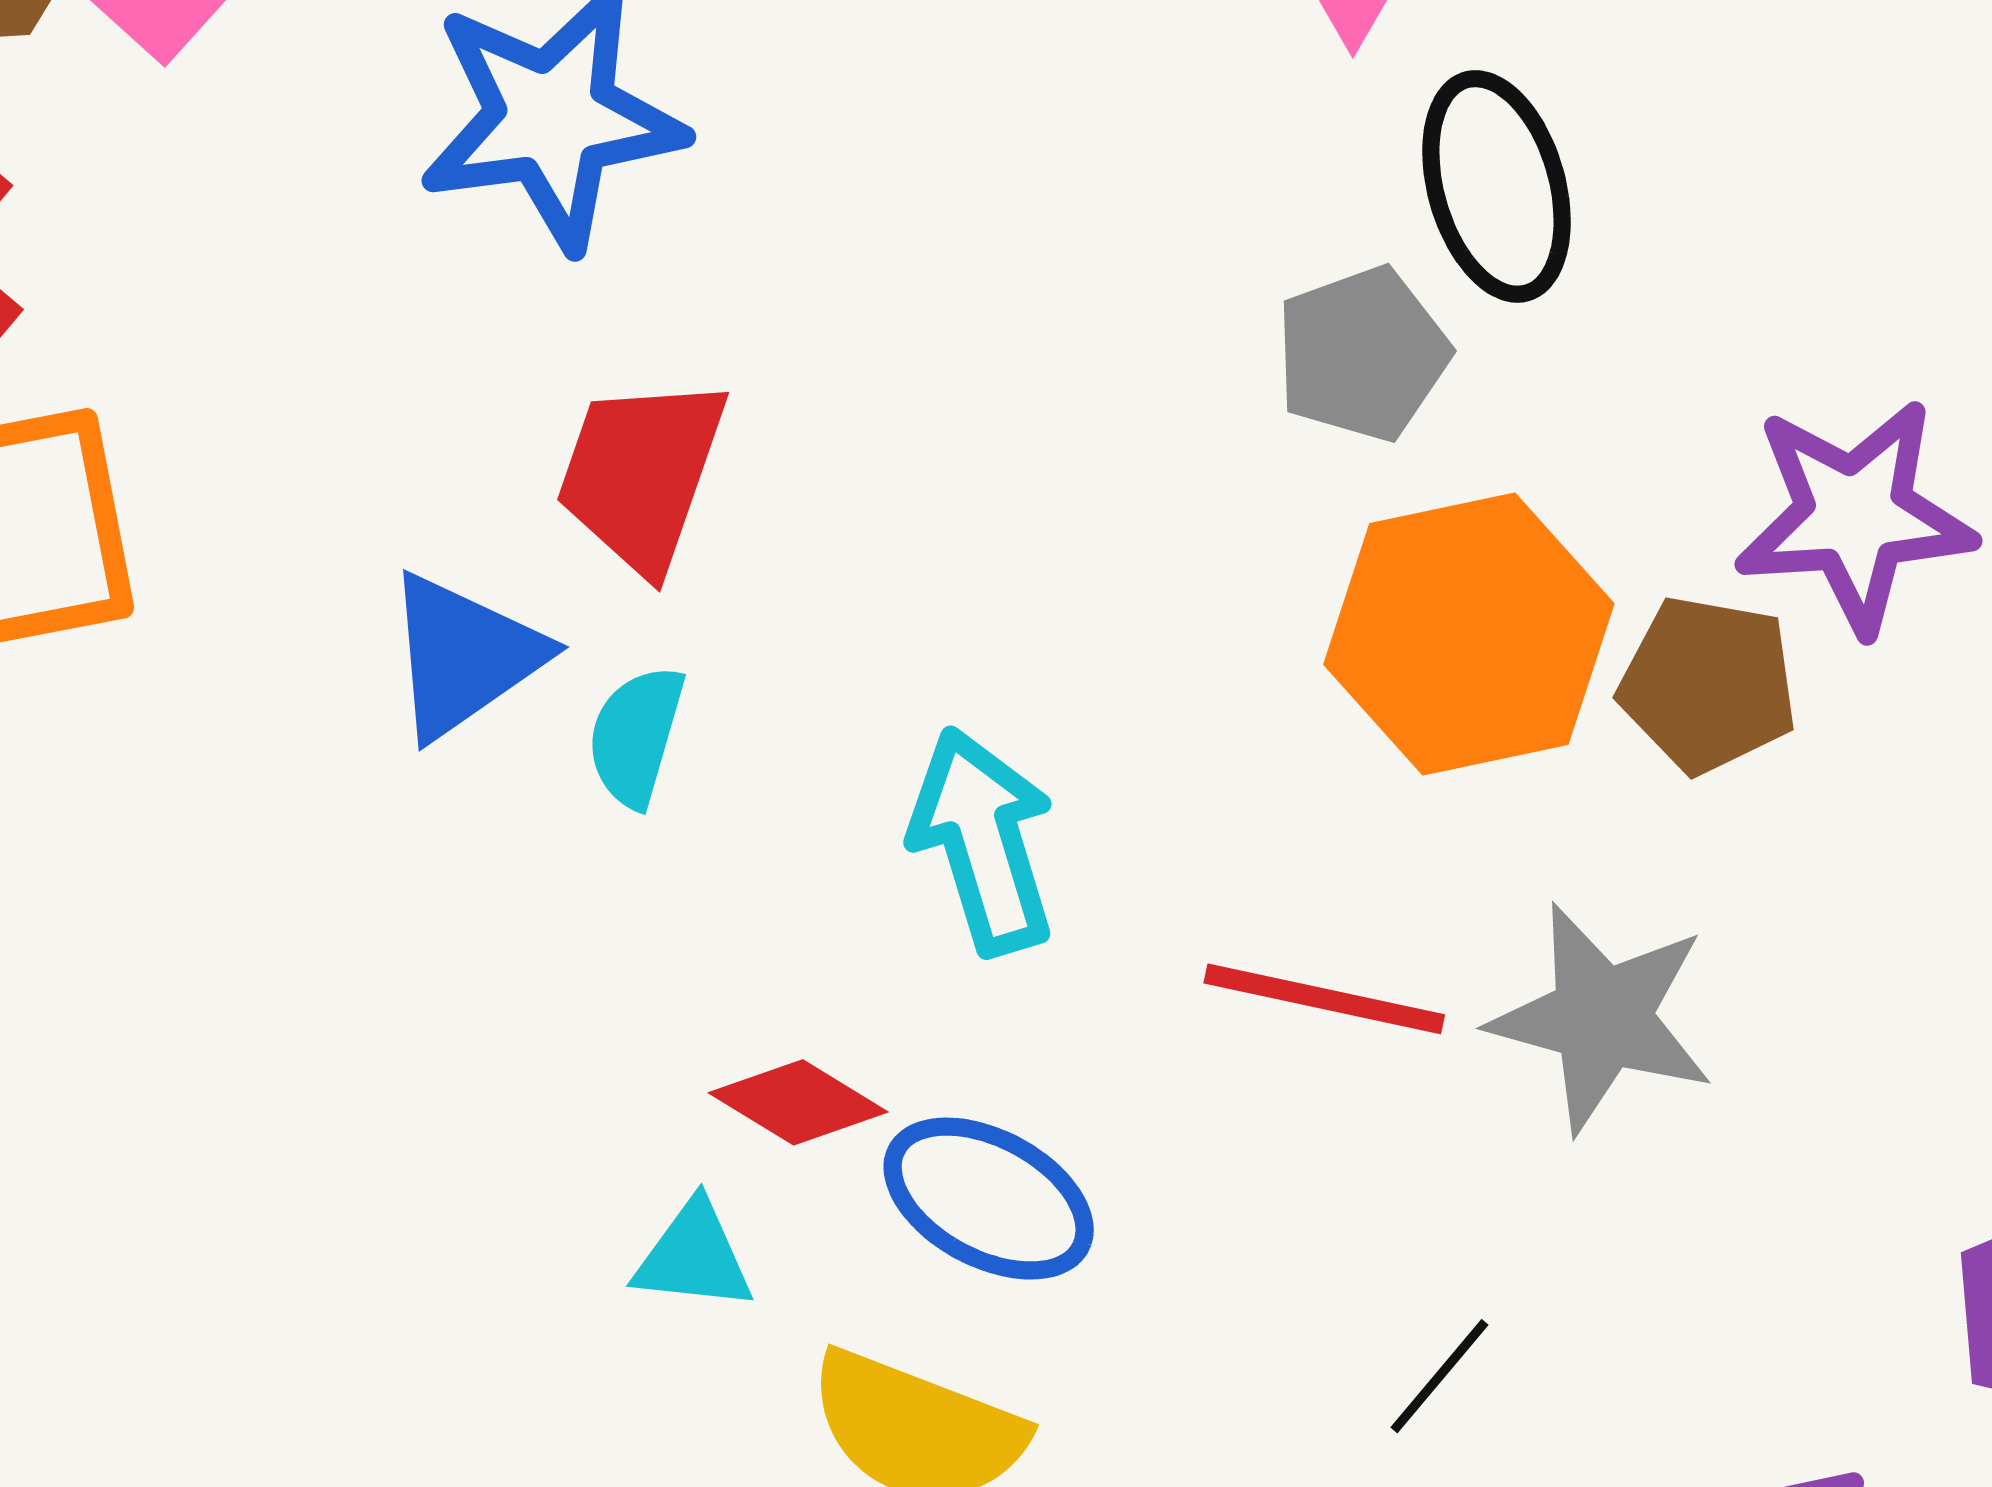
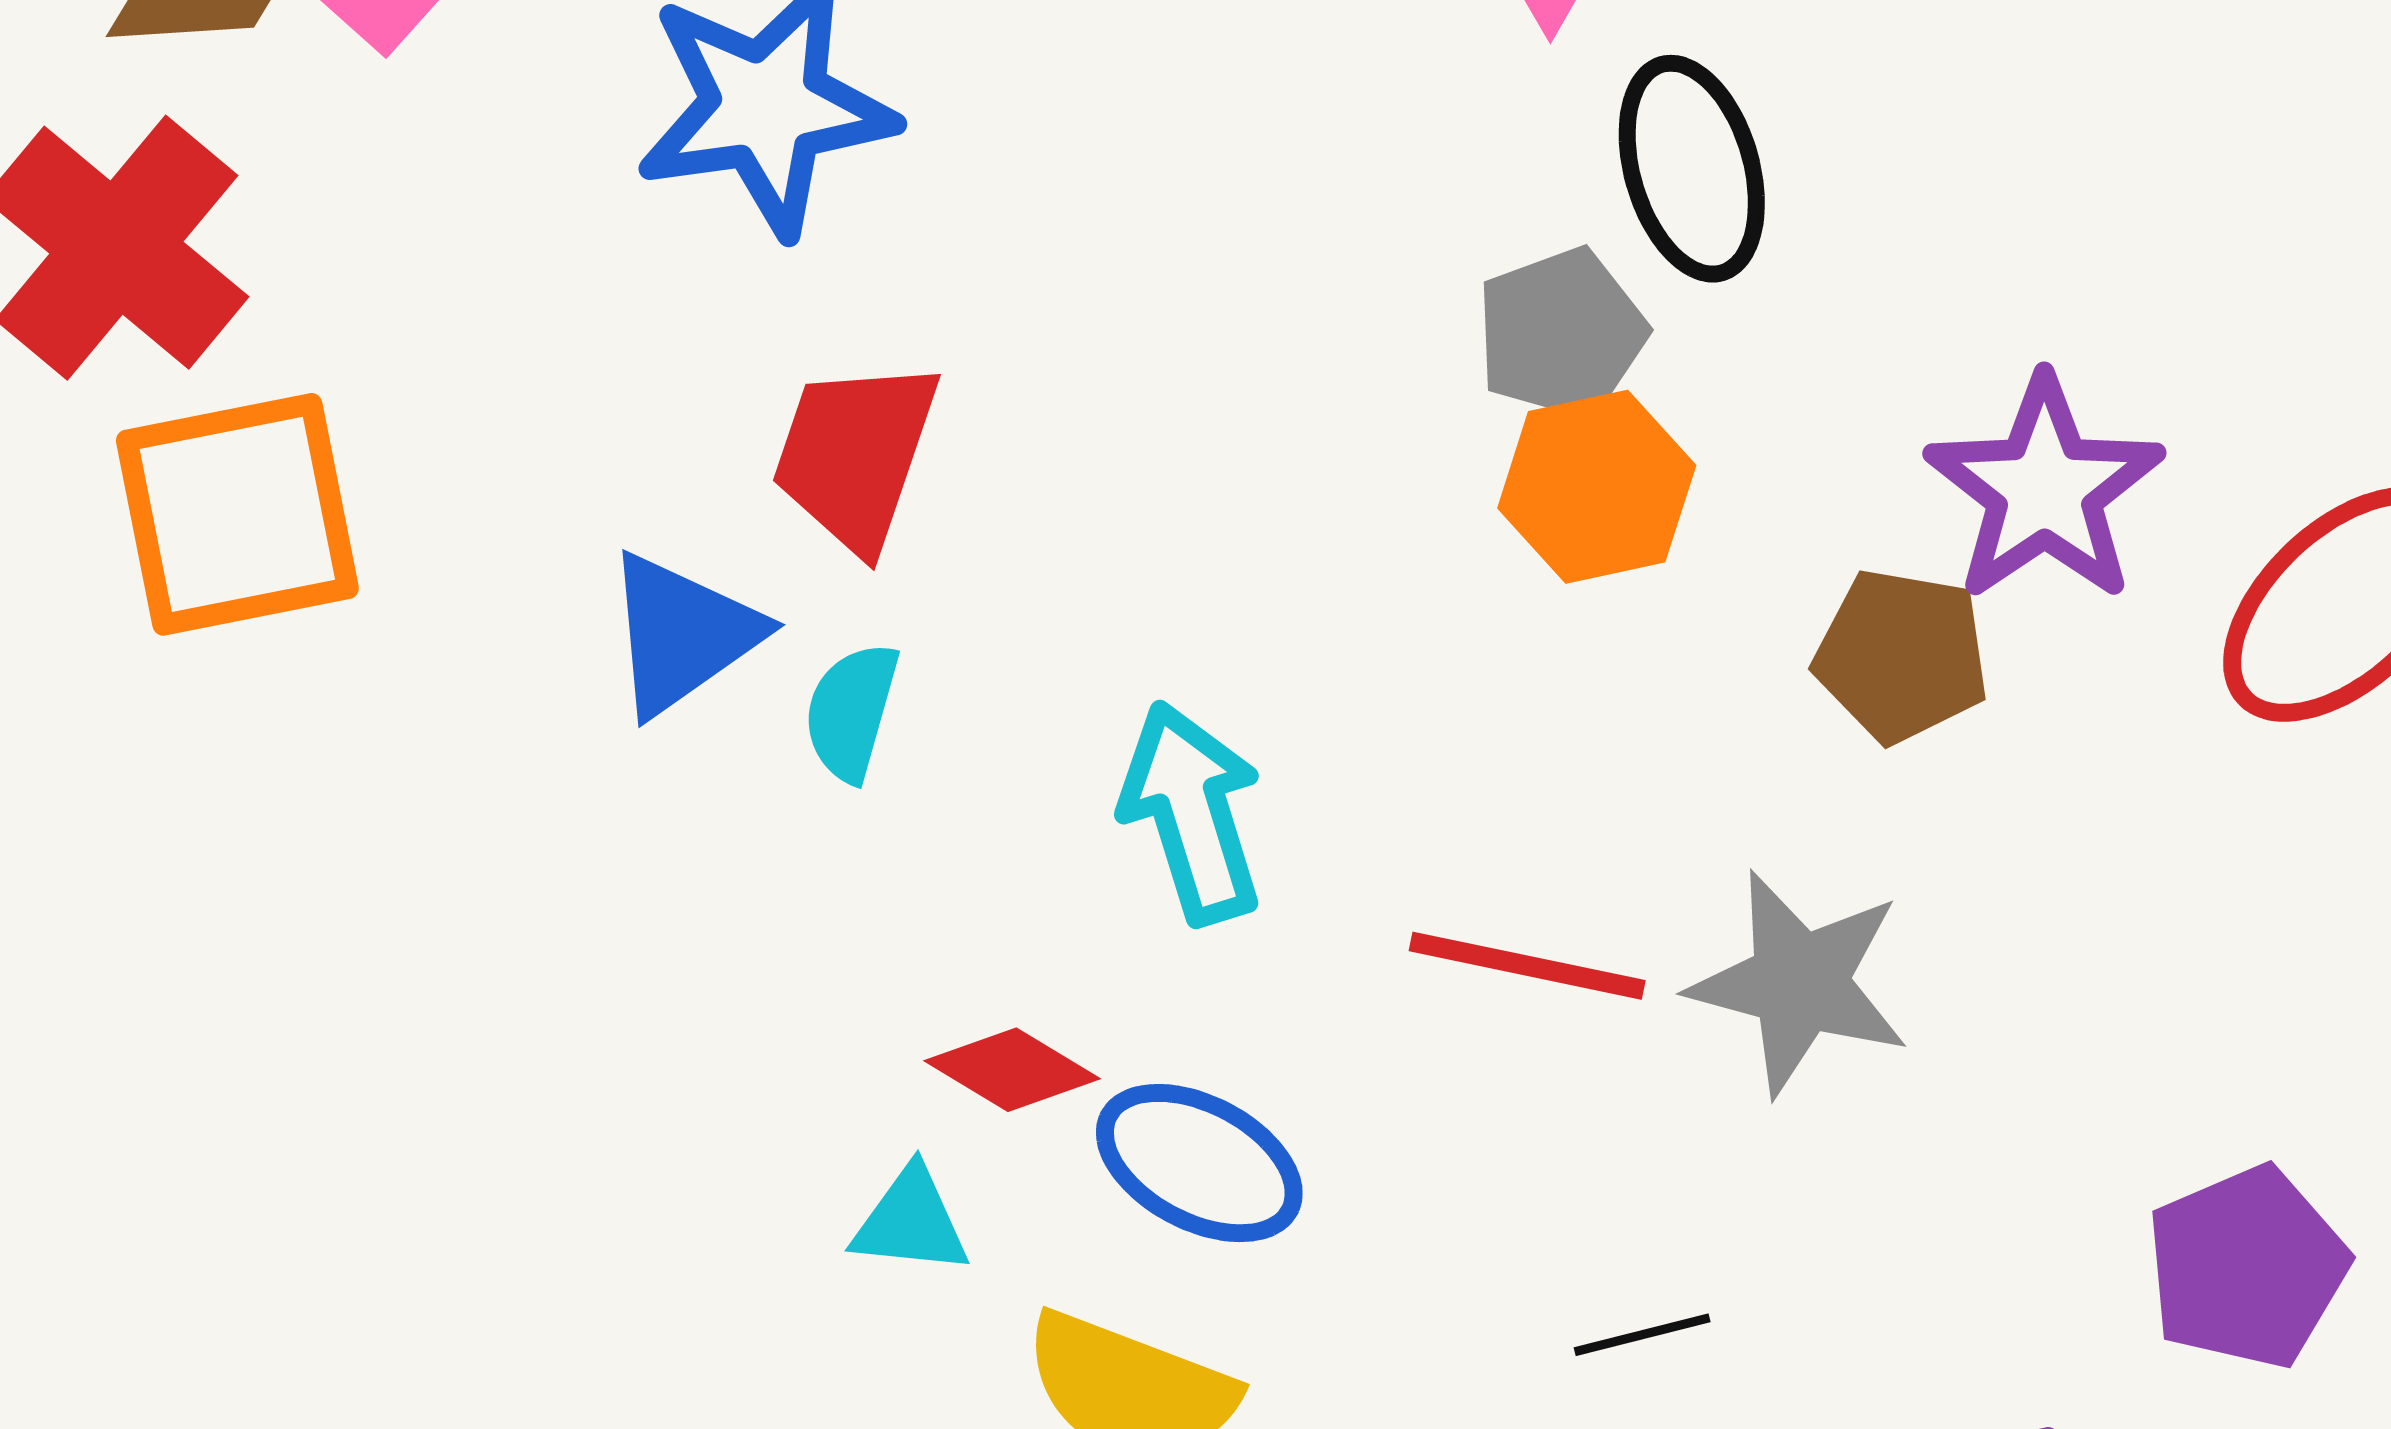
purple star: (1855, 516) -> (2044, 489), turned -30
orange hexagon: (1469, 634) -> (1597, 487), moved, size x0.7
black line: (1440, 1376) -> (1642, 1335), turned 36

